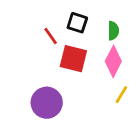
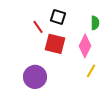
green semicircle: (113, 31) -> (95, 23), moved

